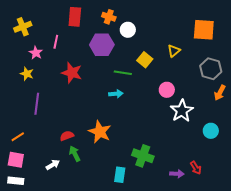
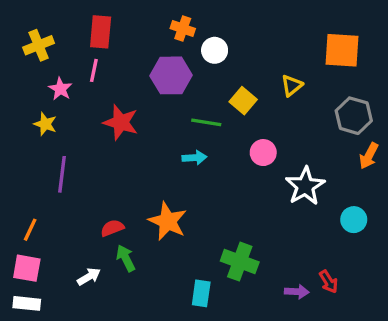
red rectangle: (75, 17) -> (101, 32), moved
pink circle: (167, 90) -> (263, 153), moved
orange line: (18, 137) -> (30, 230), turned -32

